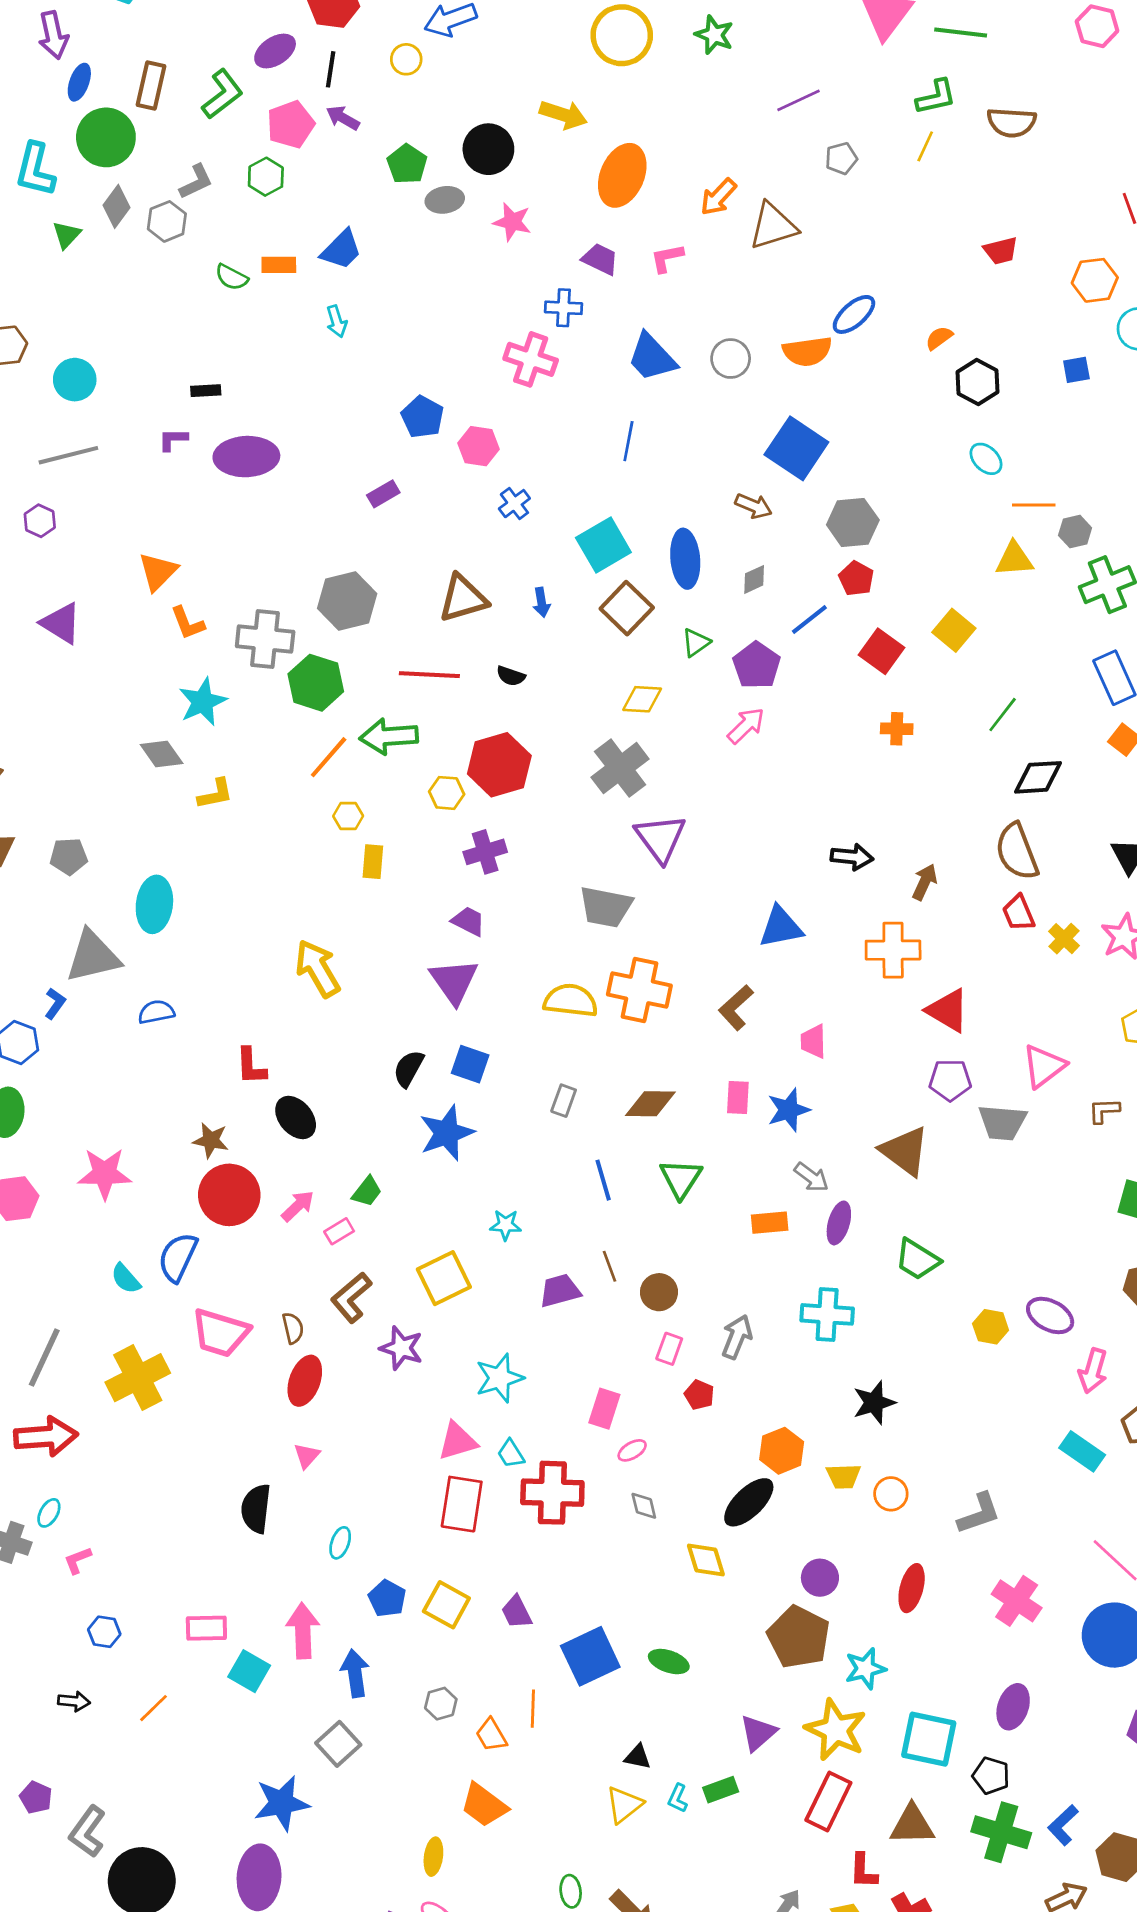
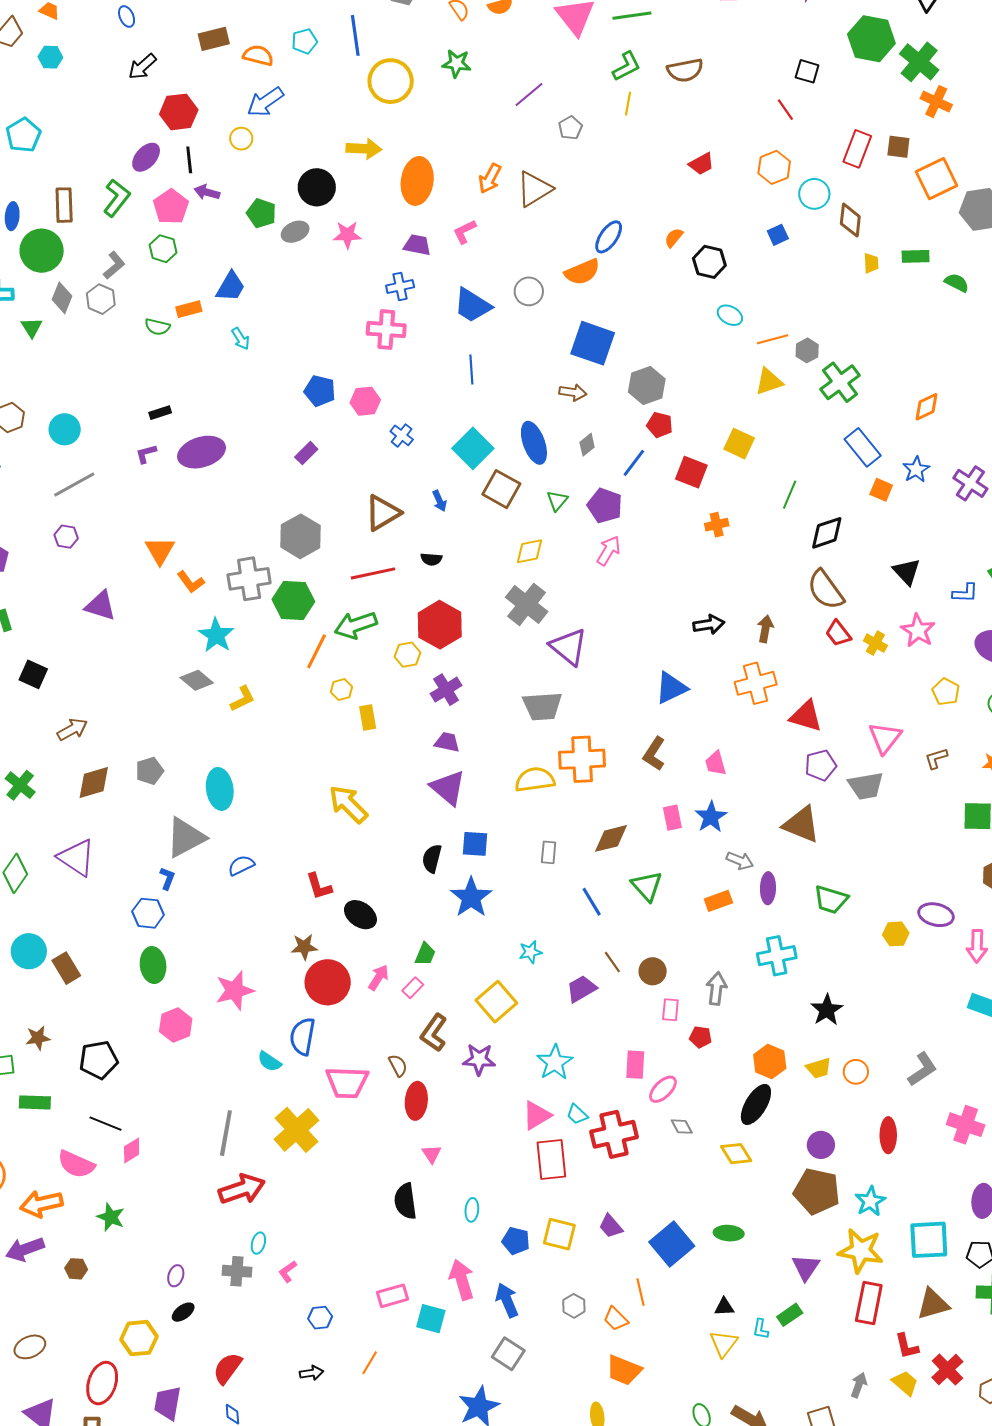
pink ellipse: (632, 1450) -> (663, 1089), size x1.4

